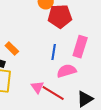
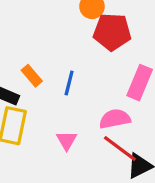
blue line: (54, 52) -> (69, 83), moved
red line: (53, 93) -> (120, 148), moved

